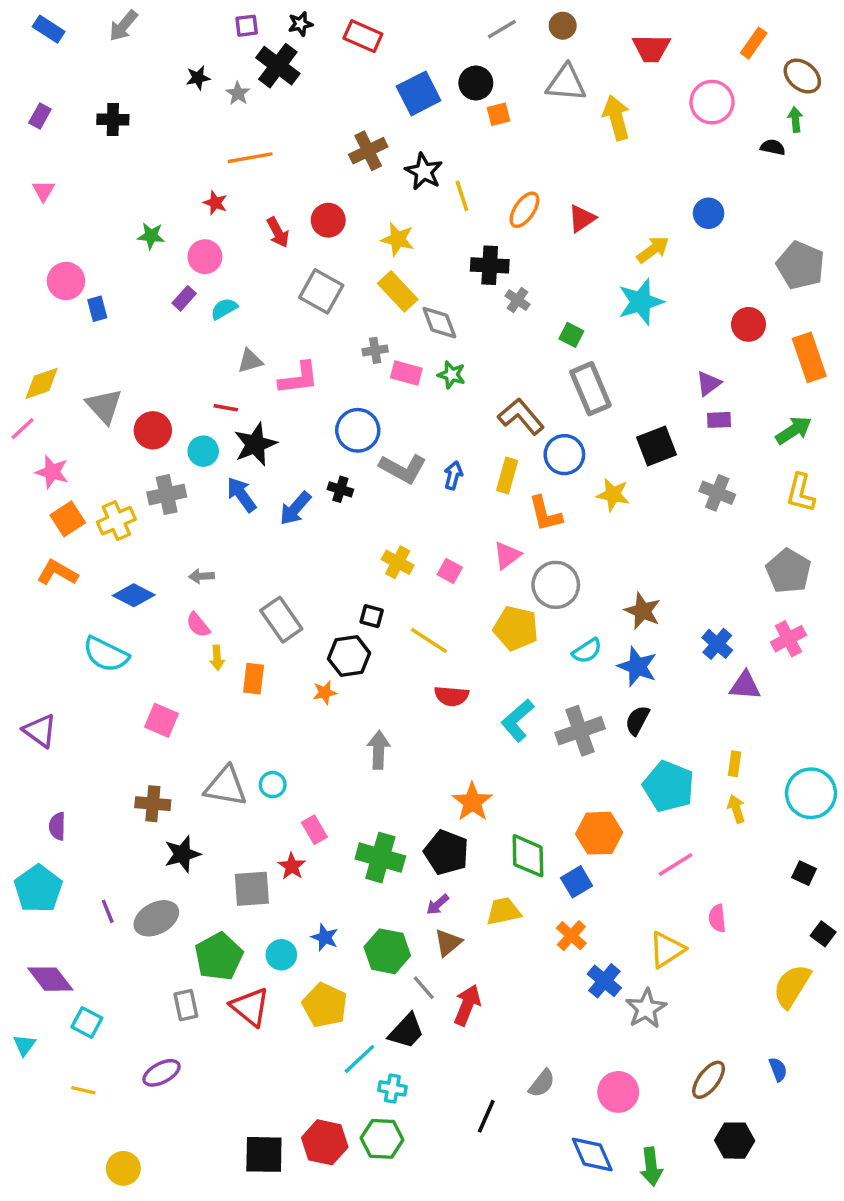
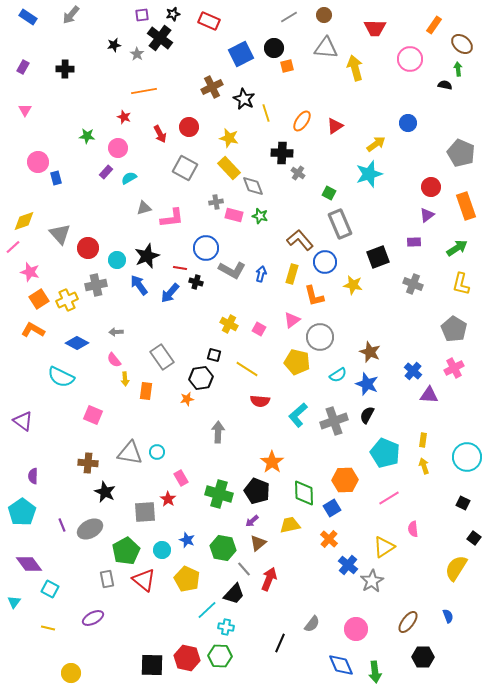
purple triangle: (709, 383) -> (427, 215), moved
red line: (226, 408) -> (180, 268), moved
black star: (182, 854) -> (105, 492), turned -30

